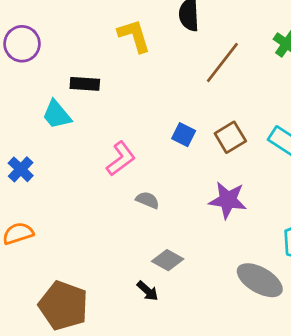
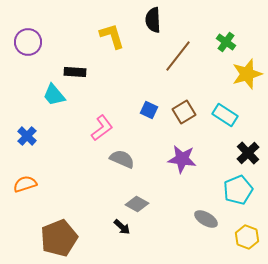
gray semicircle: (148, 200) -> (122, 159), size x1.4
gray ellipse: (260, 280) -> (206, 219), size x0.7
brown pentagon: (63, 306) -> (59, 238), turned 30

